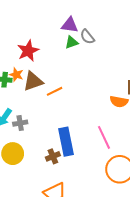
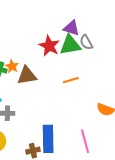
green triangle: (72, 42) -> (70, 45), size x1.6
red star: (28, 51) -> (49, 46), moved, turned -30
orange line: (55, 91) -> (71, 80), moved

